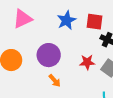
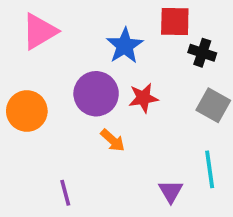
blue star: (67, 20) -> (125, 46), moved
red star: (87, 62) -> (143, 98), moved

